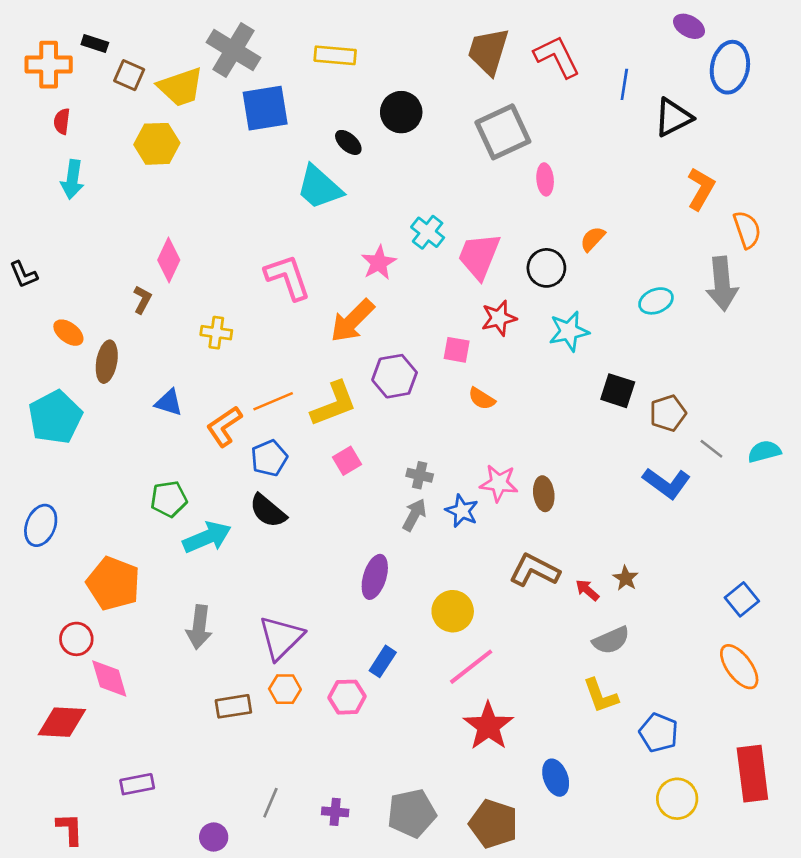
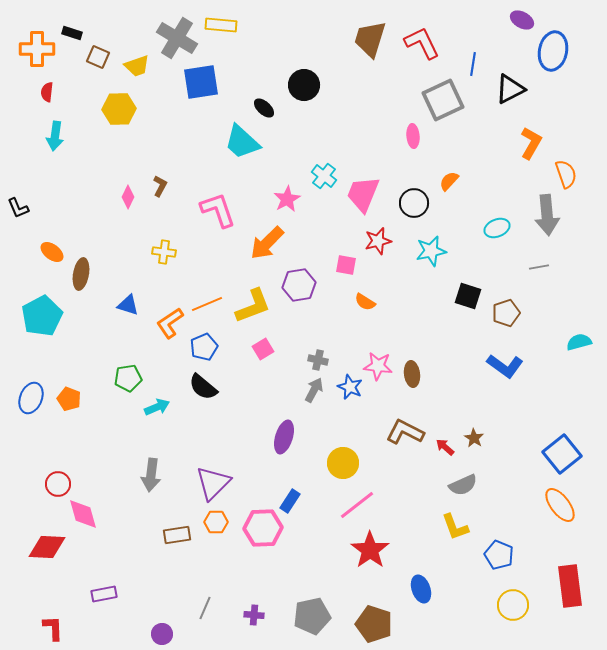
yellow rectangle: (335, 55) -> (221, 25), moved
yellow trapezoid: (181, 87) -> (137, 66), size x0.7
gray square: (503, 132) -> (443, 100), moved
pink diamond: (169, 260) -> (128, 197), size x0.7
brown L-shape: (142, 300) -> (160, 186), moved
gray line: (711, 449) -> (539, 267), moved, turned -48
cyan arrow: (207, 537) -> (157, 407), size x0.7
orange pentagon: (113, 583) -> (69, 399), moved, size x0.6
blue square: (742, 599) -> (562, 454), size x1.5
pink hexagon: (347, 697) -> (263, 528), size x1.4

